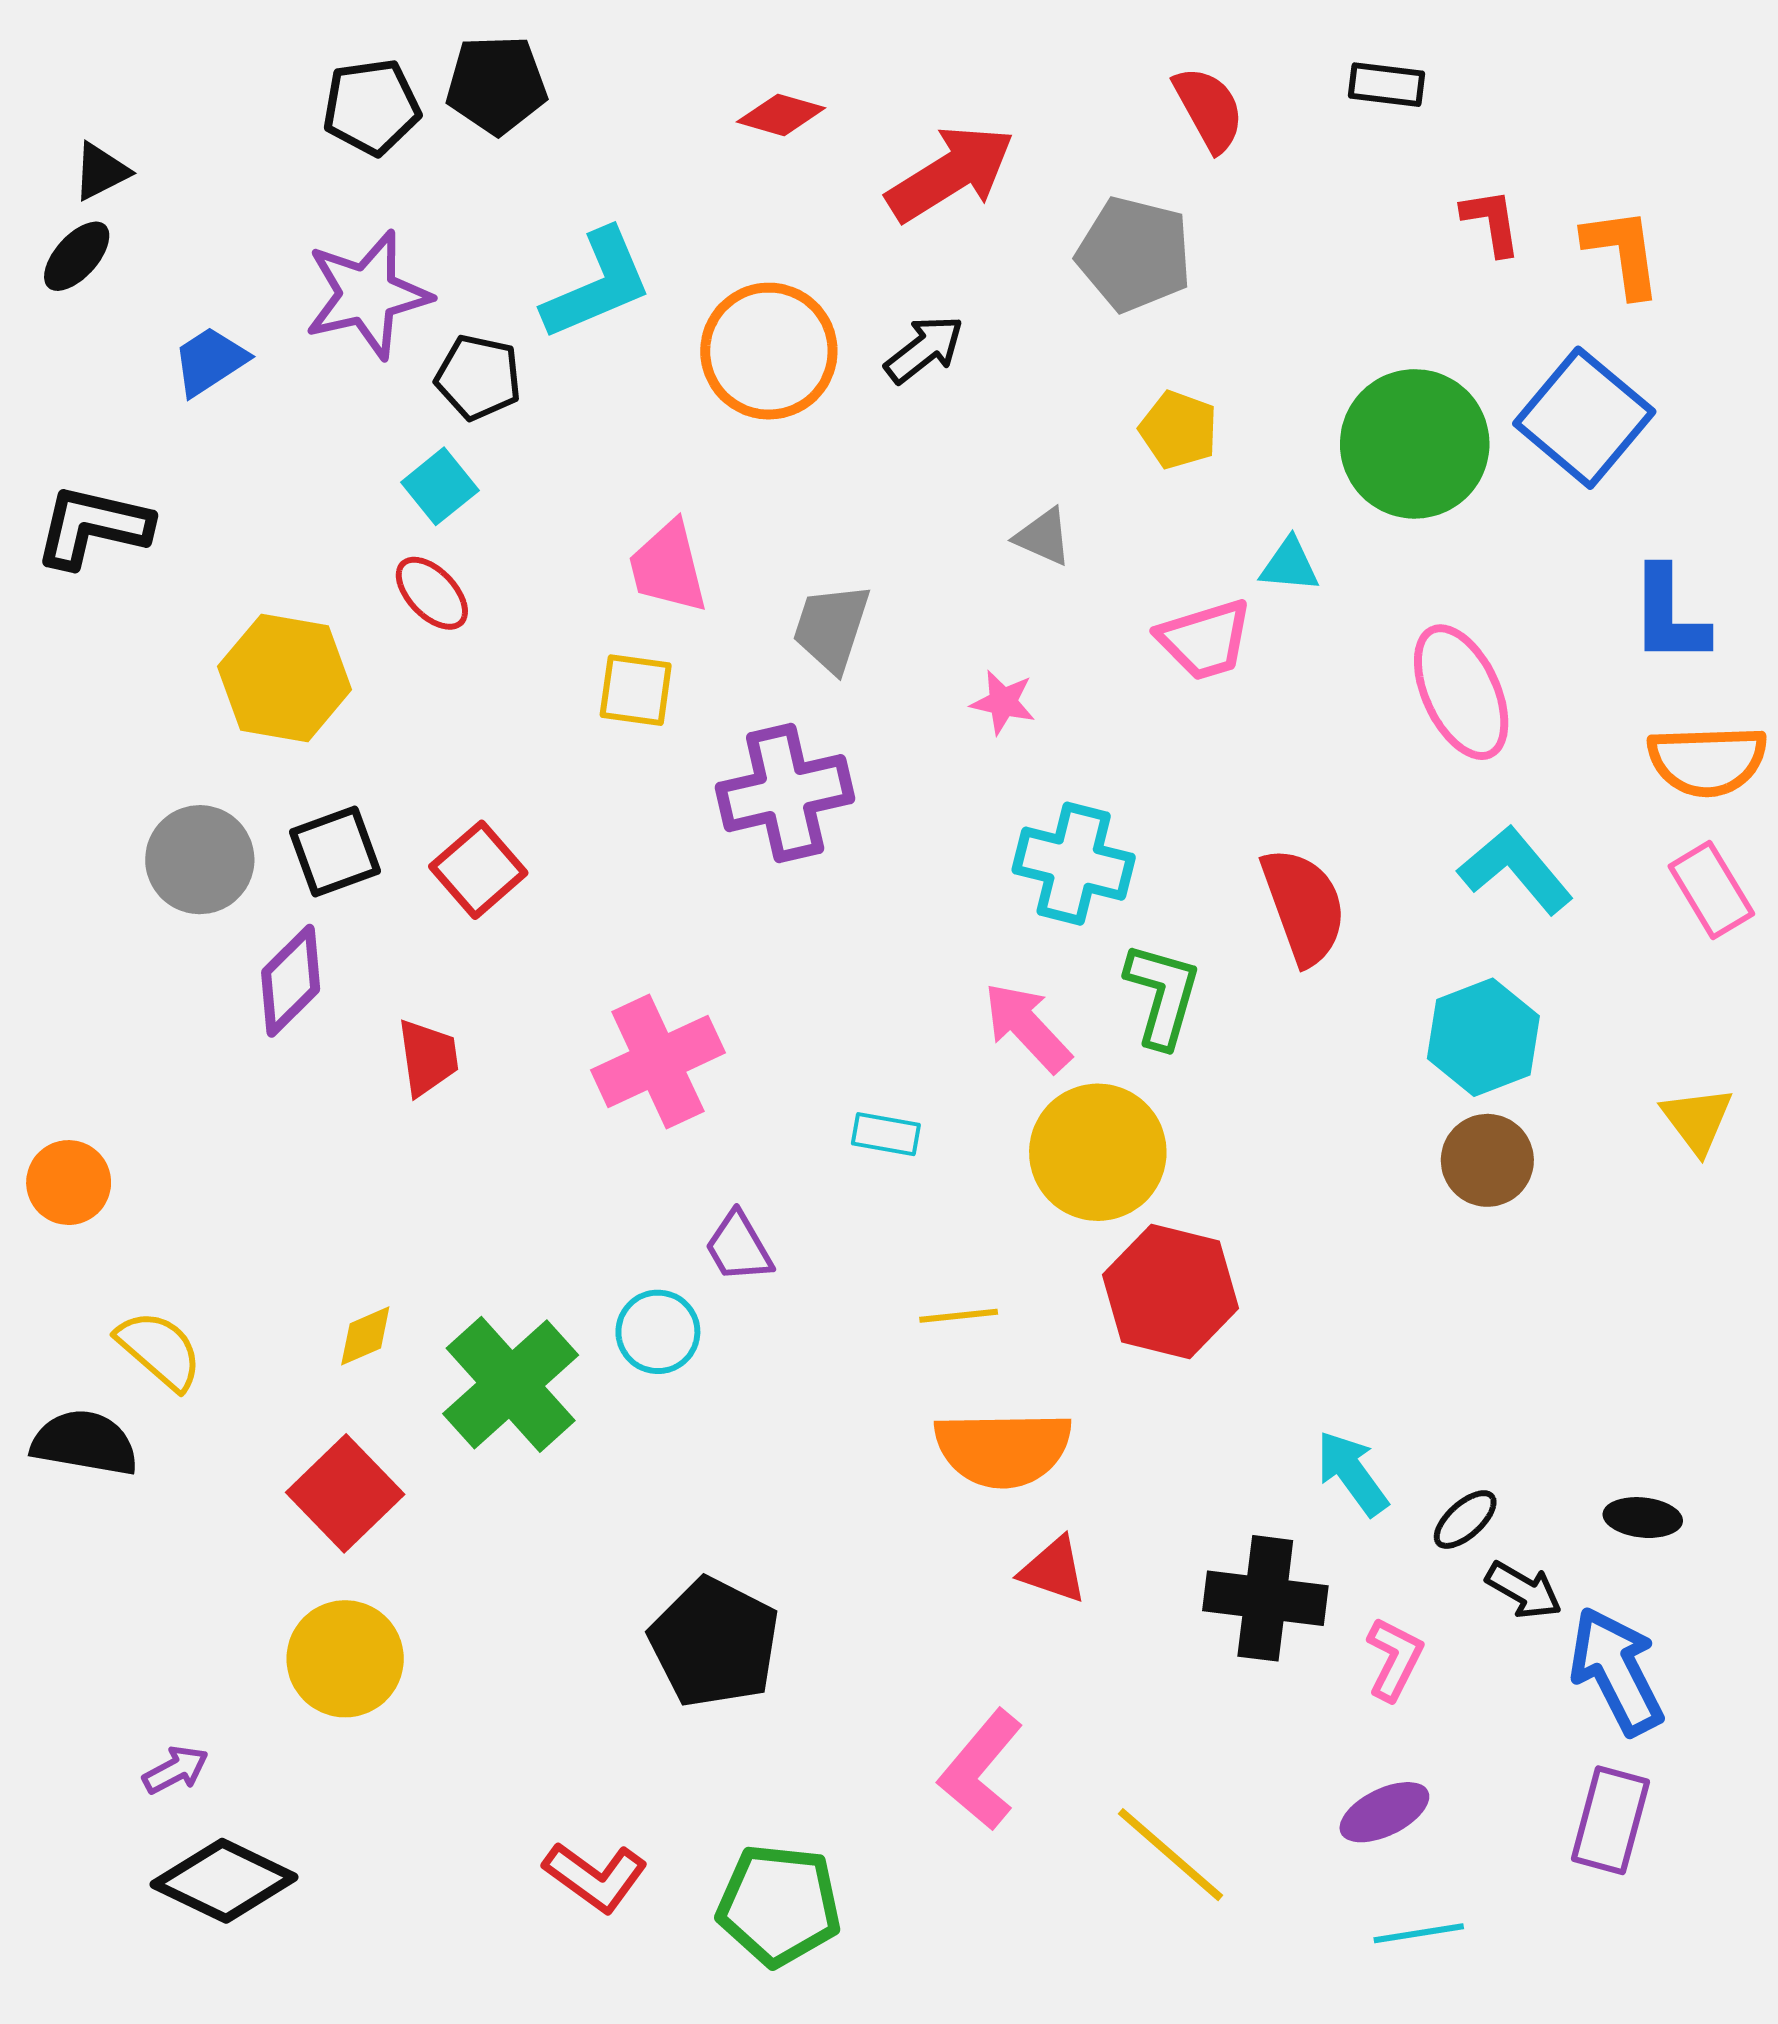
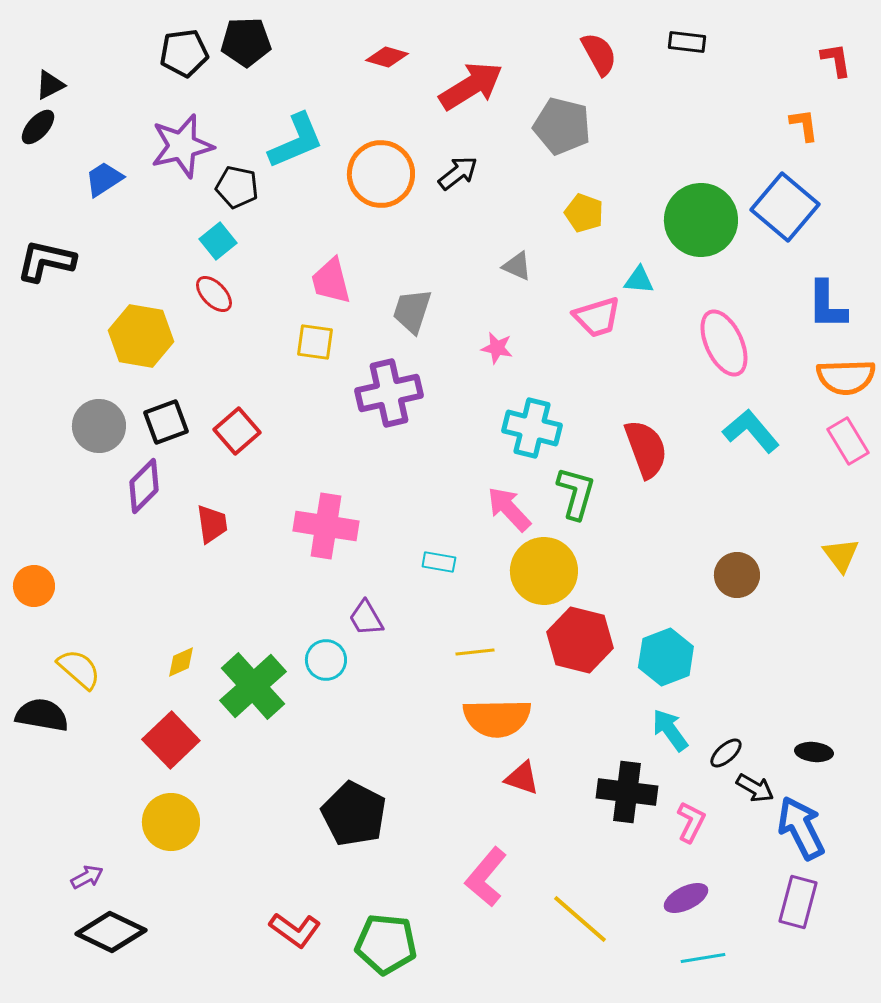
red L-shape: (1491, 222) -> (836, 60), moved
orange L-shape: (1623, 252) -> (804, 125), size x0.7
cyan hexagon: (1483, 1037) -> (666, 657), moved
pink cross: (658, 1061) -> (326, 526), turned 34

